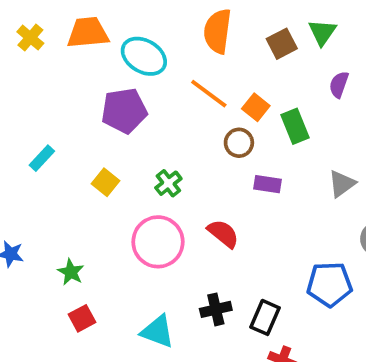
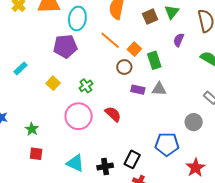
cyan ellipse: (144, 56) -> (77, 18), turned 65
gray triangle: (342, 184) -> (159, 89), moved, turned 35
black cross: (216, 309) -> (105, 166), moved
red square: (82, 318) -> (36, 154), turned 32

